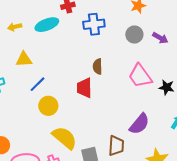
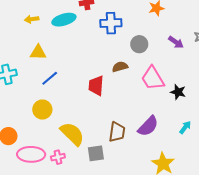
gray circle: (134, 35) -> (139, 44), moved
brown semicircle: (98, 66) -> (120, 67), moved, turned 70
yellow circle: (48, 106) -> (42, 110), moved
brown trapezoid: (116, 146) -> (117, 132), moved

